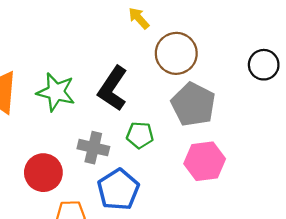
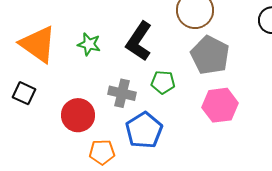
green star: (56, 92) -> (89, 44), size x0.7

